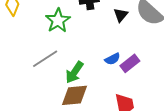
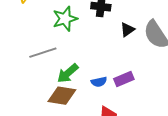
blue semicircle: (112, 59) -> (99, 82), moved

